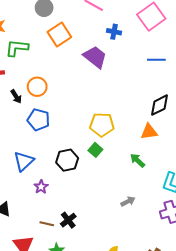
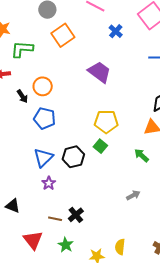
blue cross: (114, 32) -> (116, 31), turned 32
purple trapezoid: (95, 57) -> (99, 72), moved
blue triangle: (24, 161) -> (43, 158), moved

